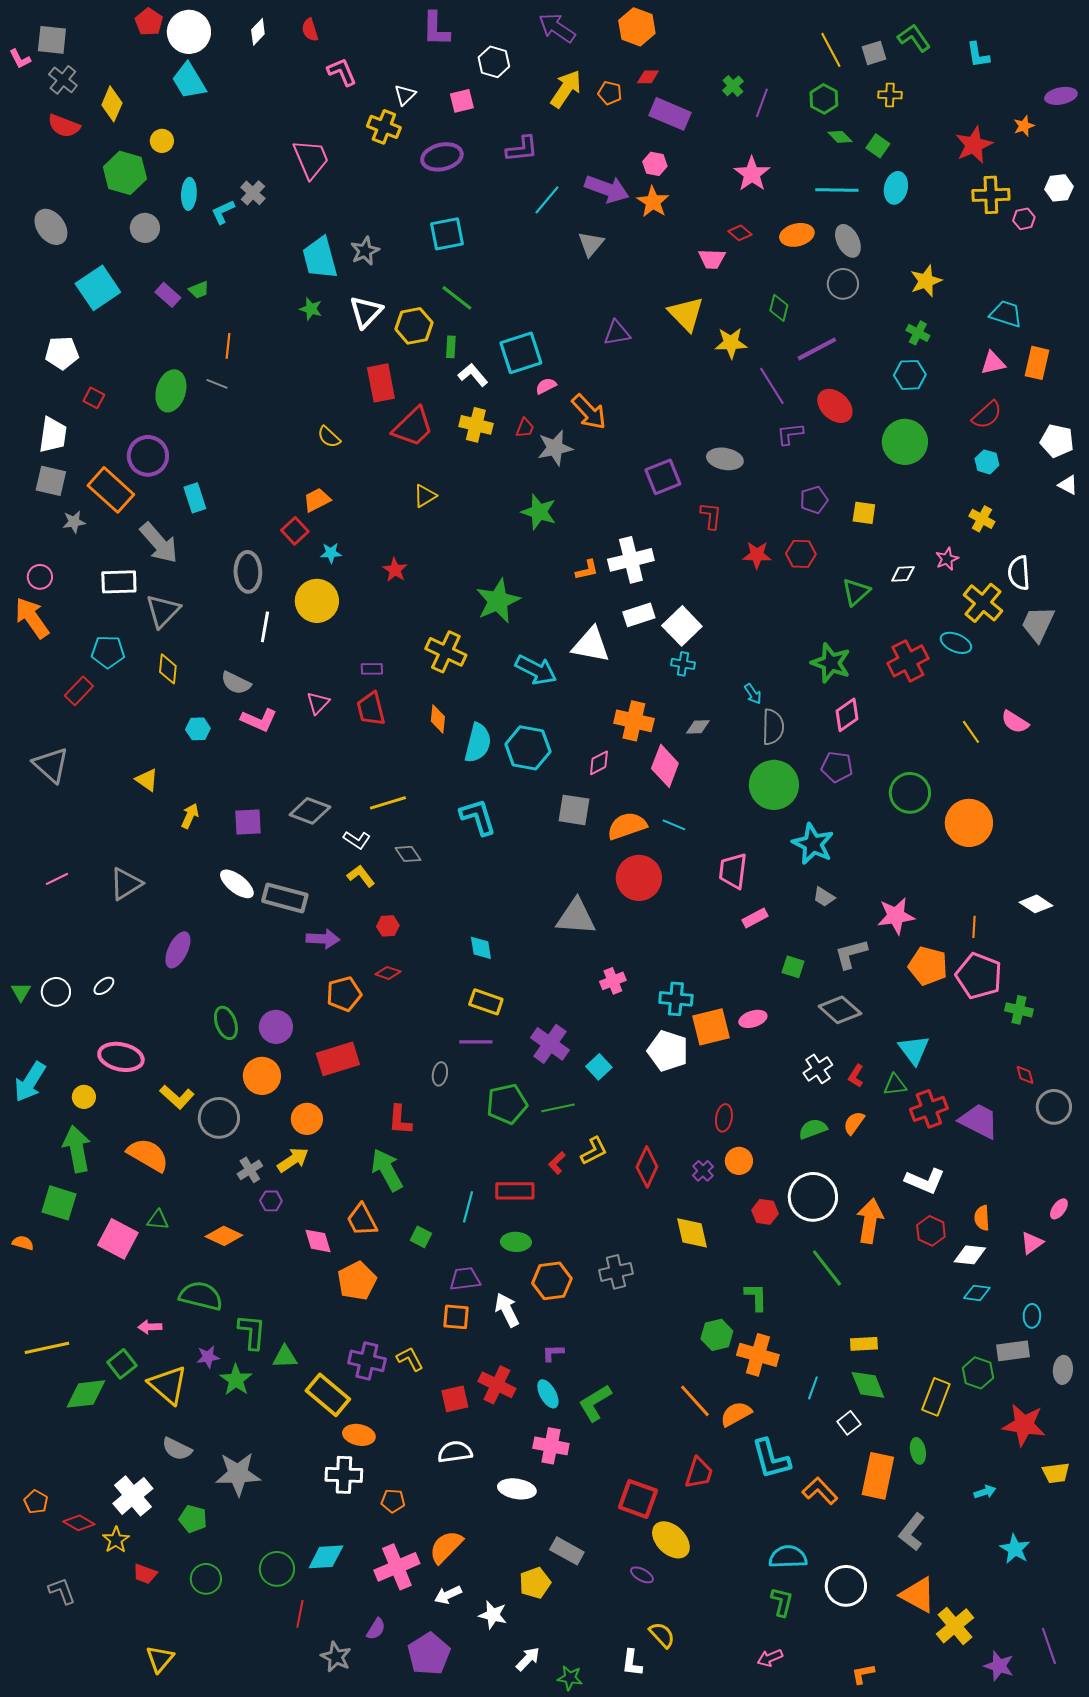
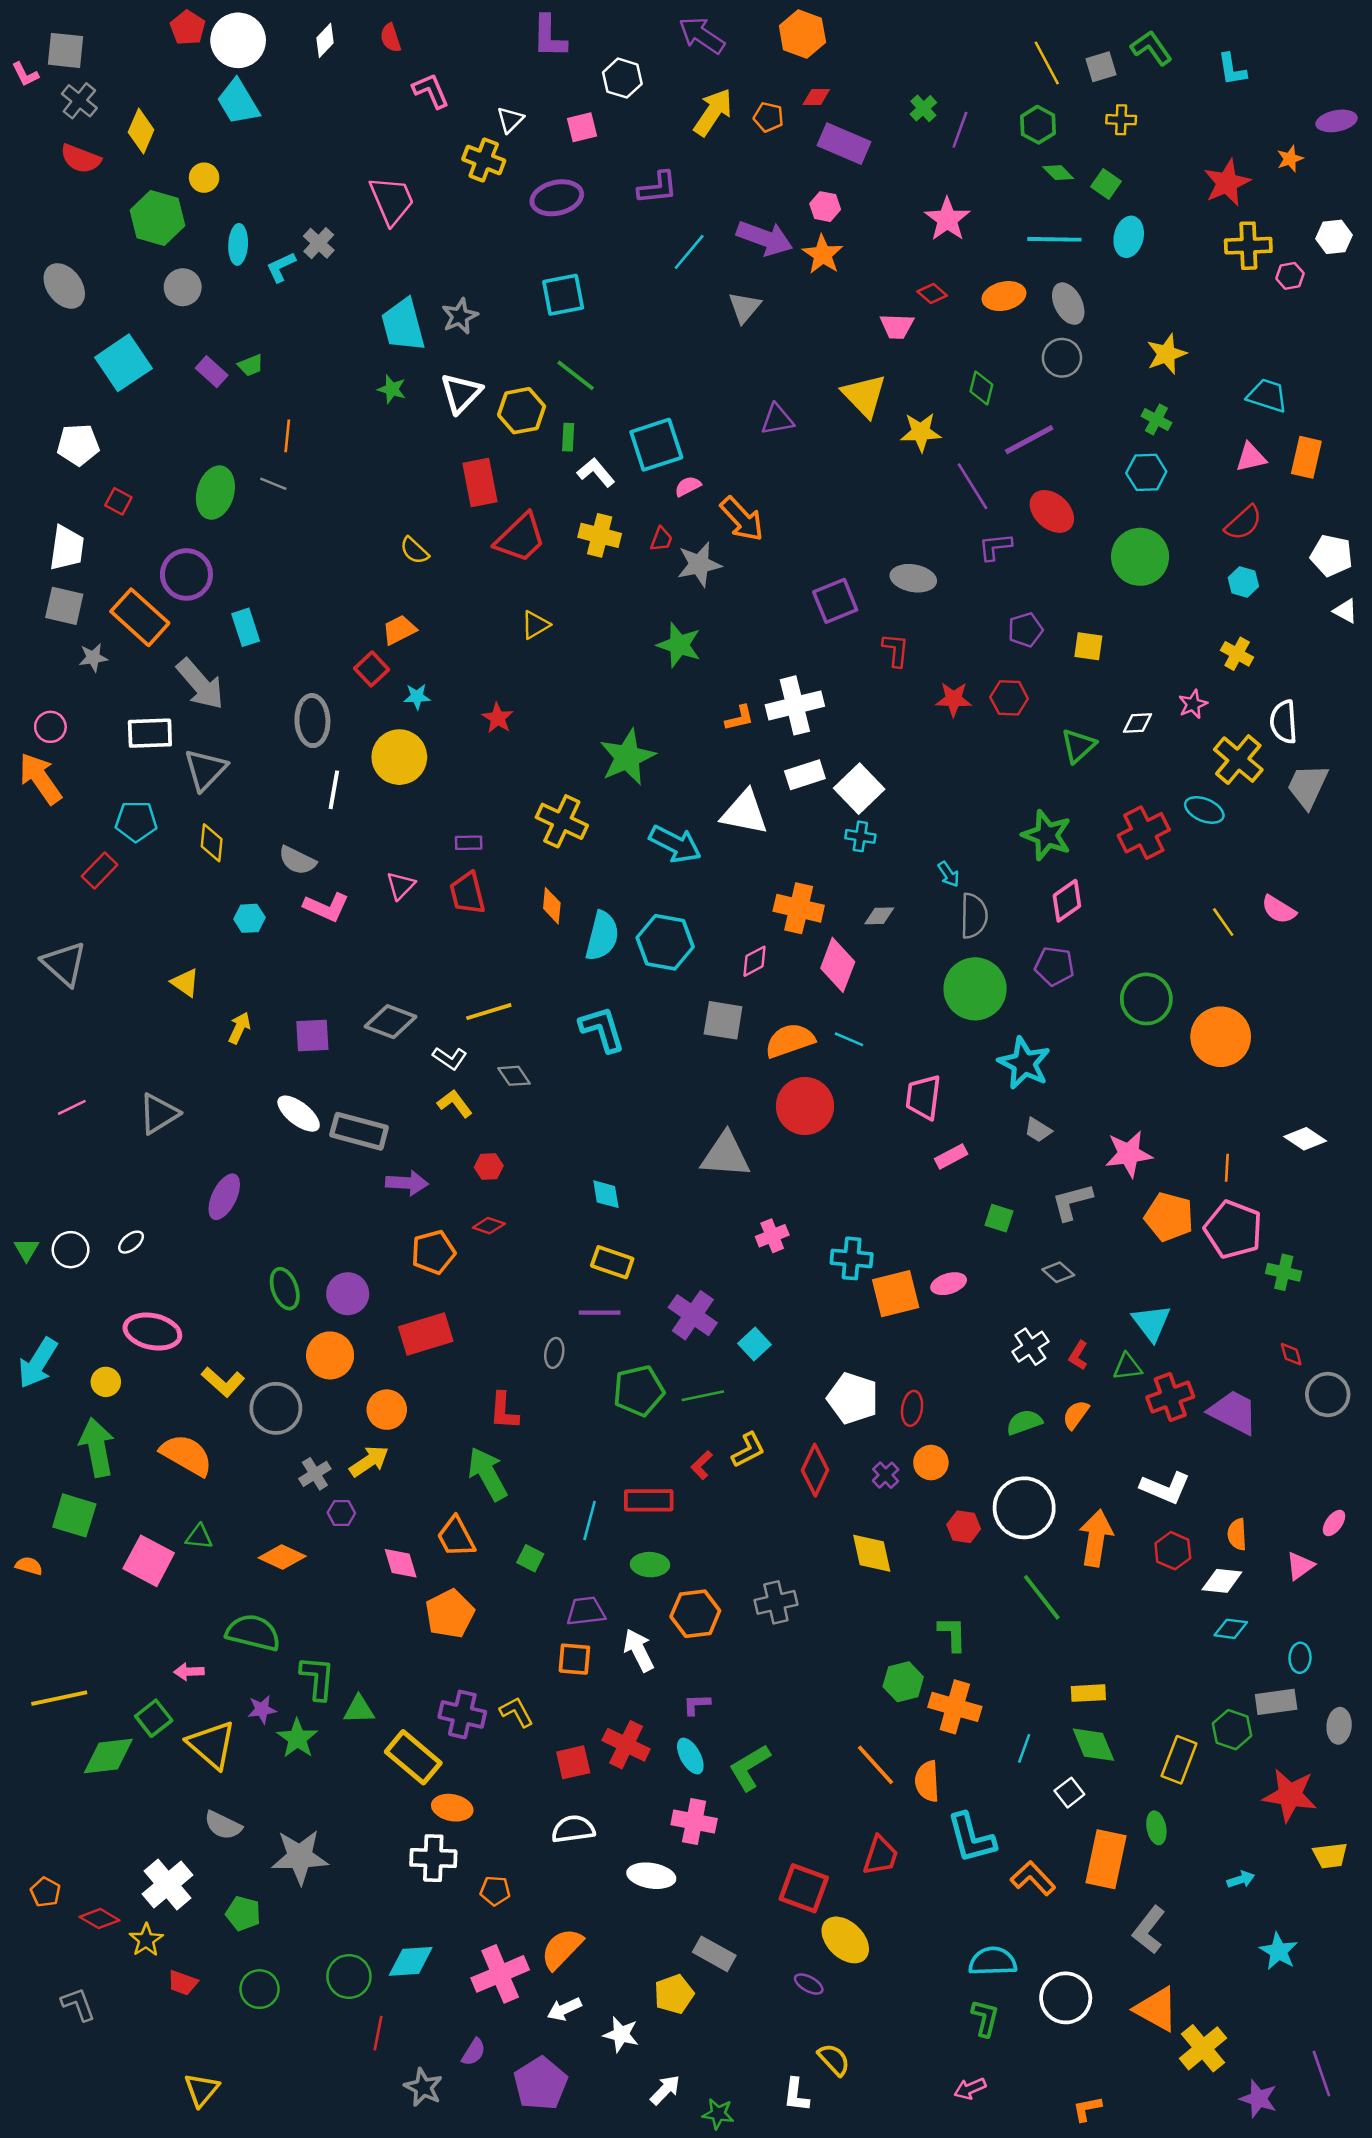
gray diamond: (840, 1010) -> (1058, 1272), size x0.6
white pentagon: (668, 1051) -> (853, 1398), moved
orange semicircle: (736, 1414) -> (927, 1781), turned -64

